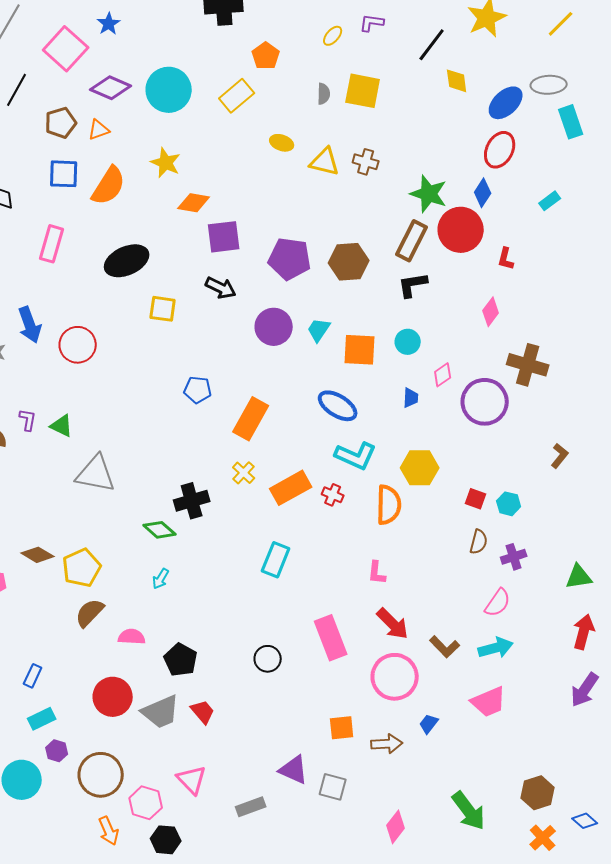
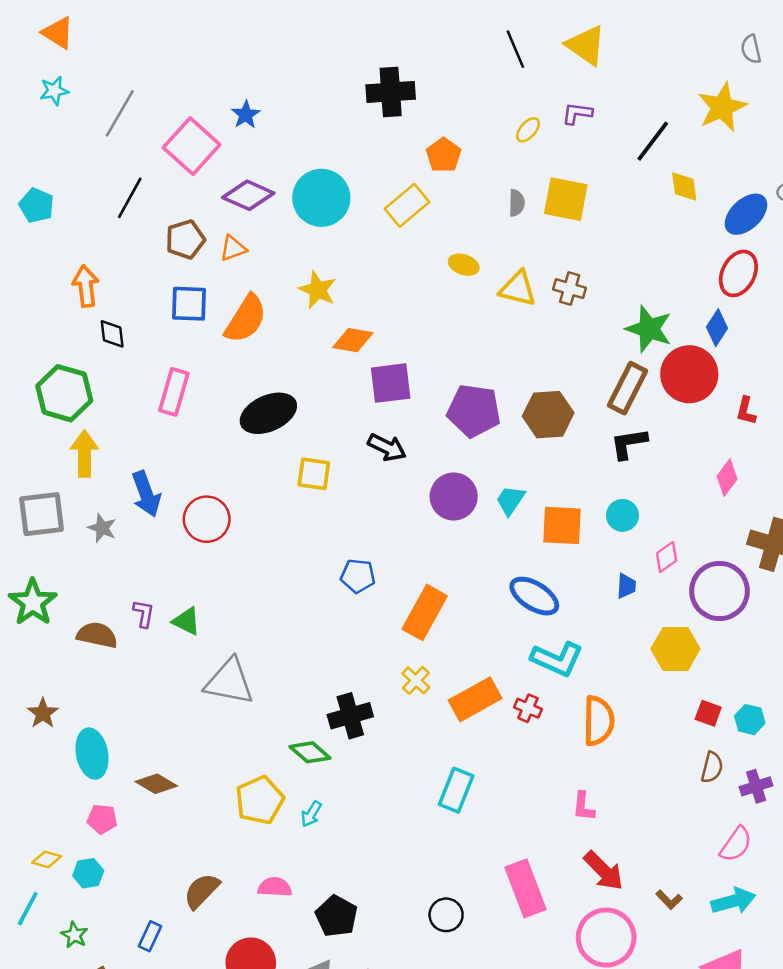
yellow hexagon: (420, 468) -> (675, 649), moved
yellow pentagon: (82, 568) -> (260, 800), moved
brown semicircle: (90, 613) -> (202, 891), moved
brown L-shape: (445, 647) -> (669, 900), size x0.7

